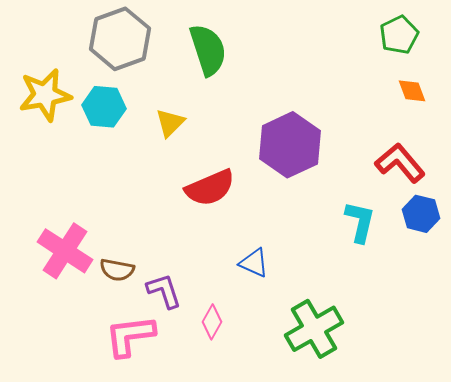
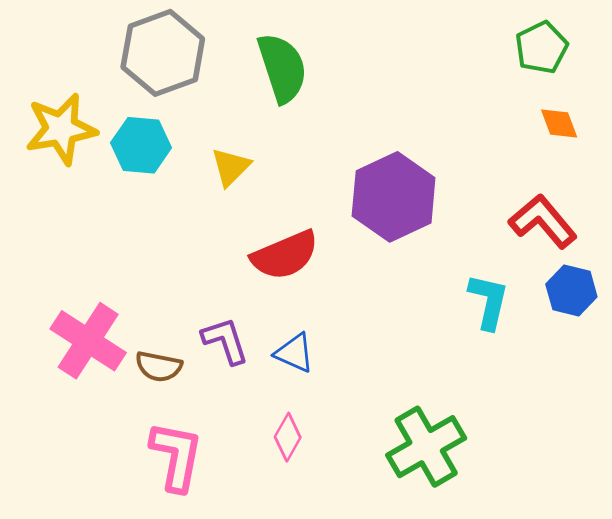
blue triangle: (254, 263) -> (294, 353), moved
purple L-shape: (164, 291) -> (225, 341), moved
pink L-shape: (130, 336) -> (176, 456), turned 108

